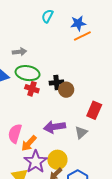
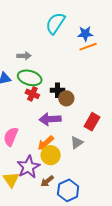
cyan semicircle: (47, 16) -> (55, 23), size x1.6
purple arrow: (55, 127) -> (50, 119), moved
orange arrow: (29, 143) -> (46, 143), moved
yellow circle: (57, 160) -> (51, 155), moved

